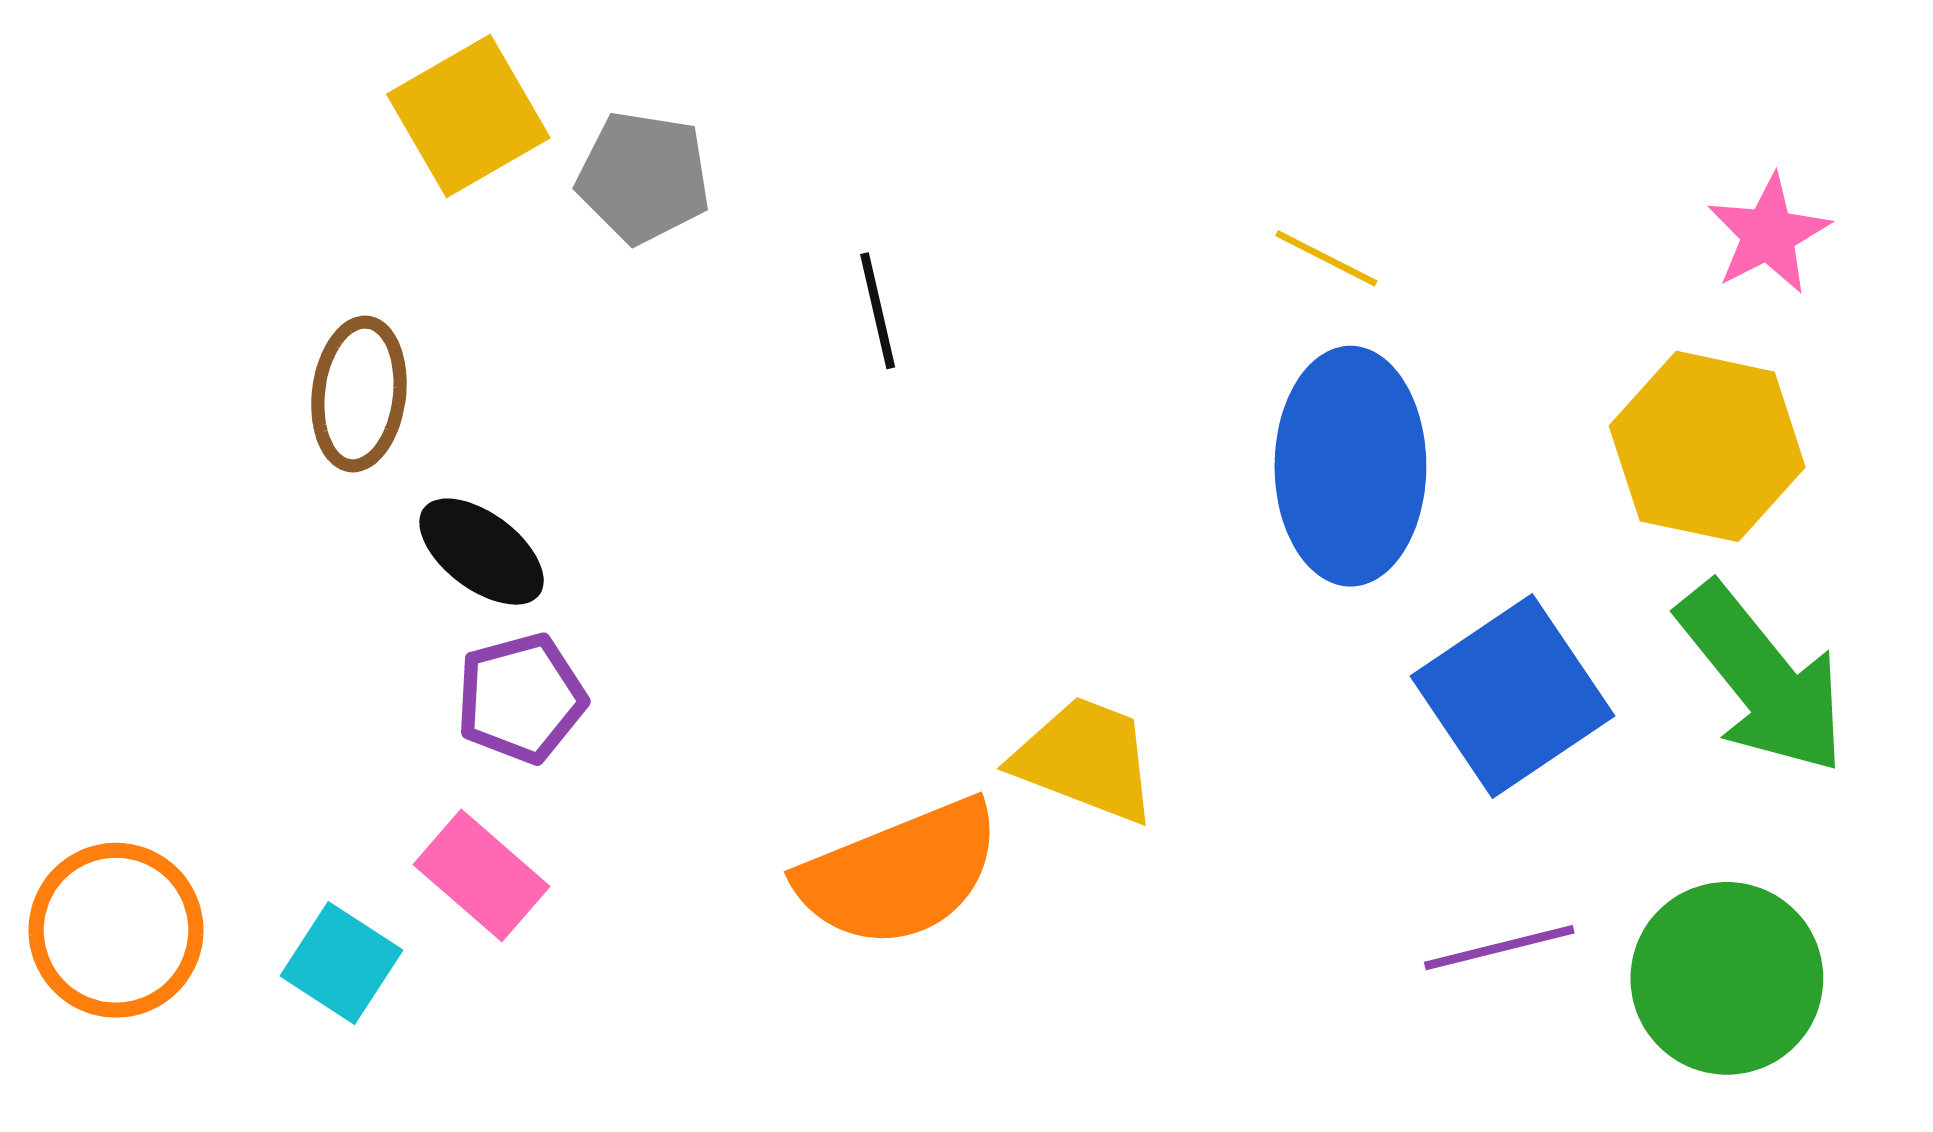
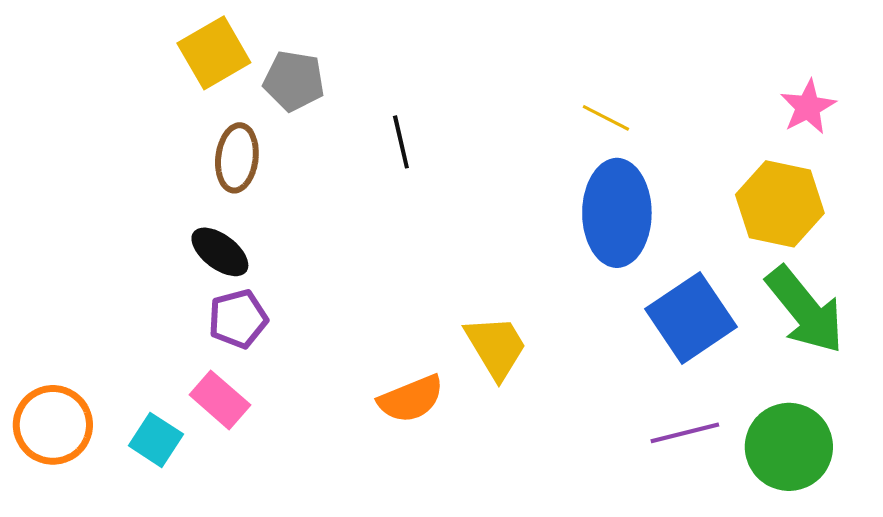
brown ellipse: (359, 394) -> (237, 158), moved
yellow trapezoid: (1086, 759) -> (496, 347), turned 38
orange semicircle: (900, 873) -> (411, 399), size x0.7

